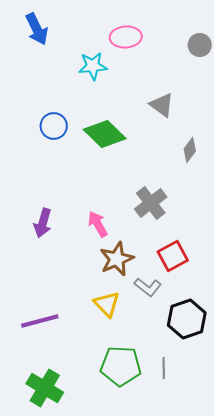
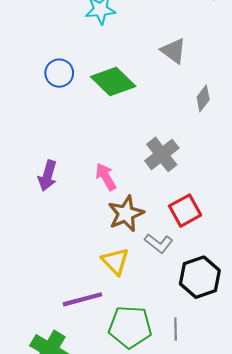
purple line: (40, 321) -> (82, 299), moved

